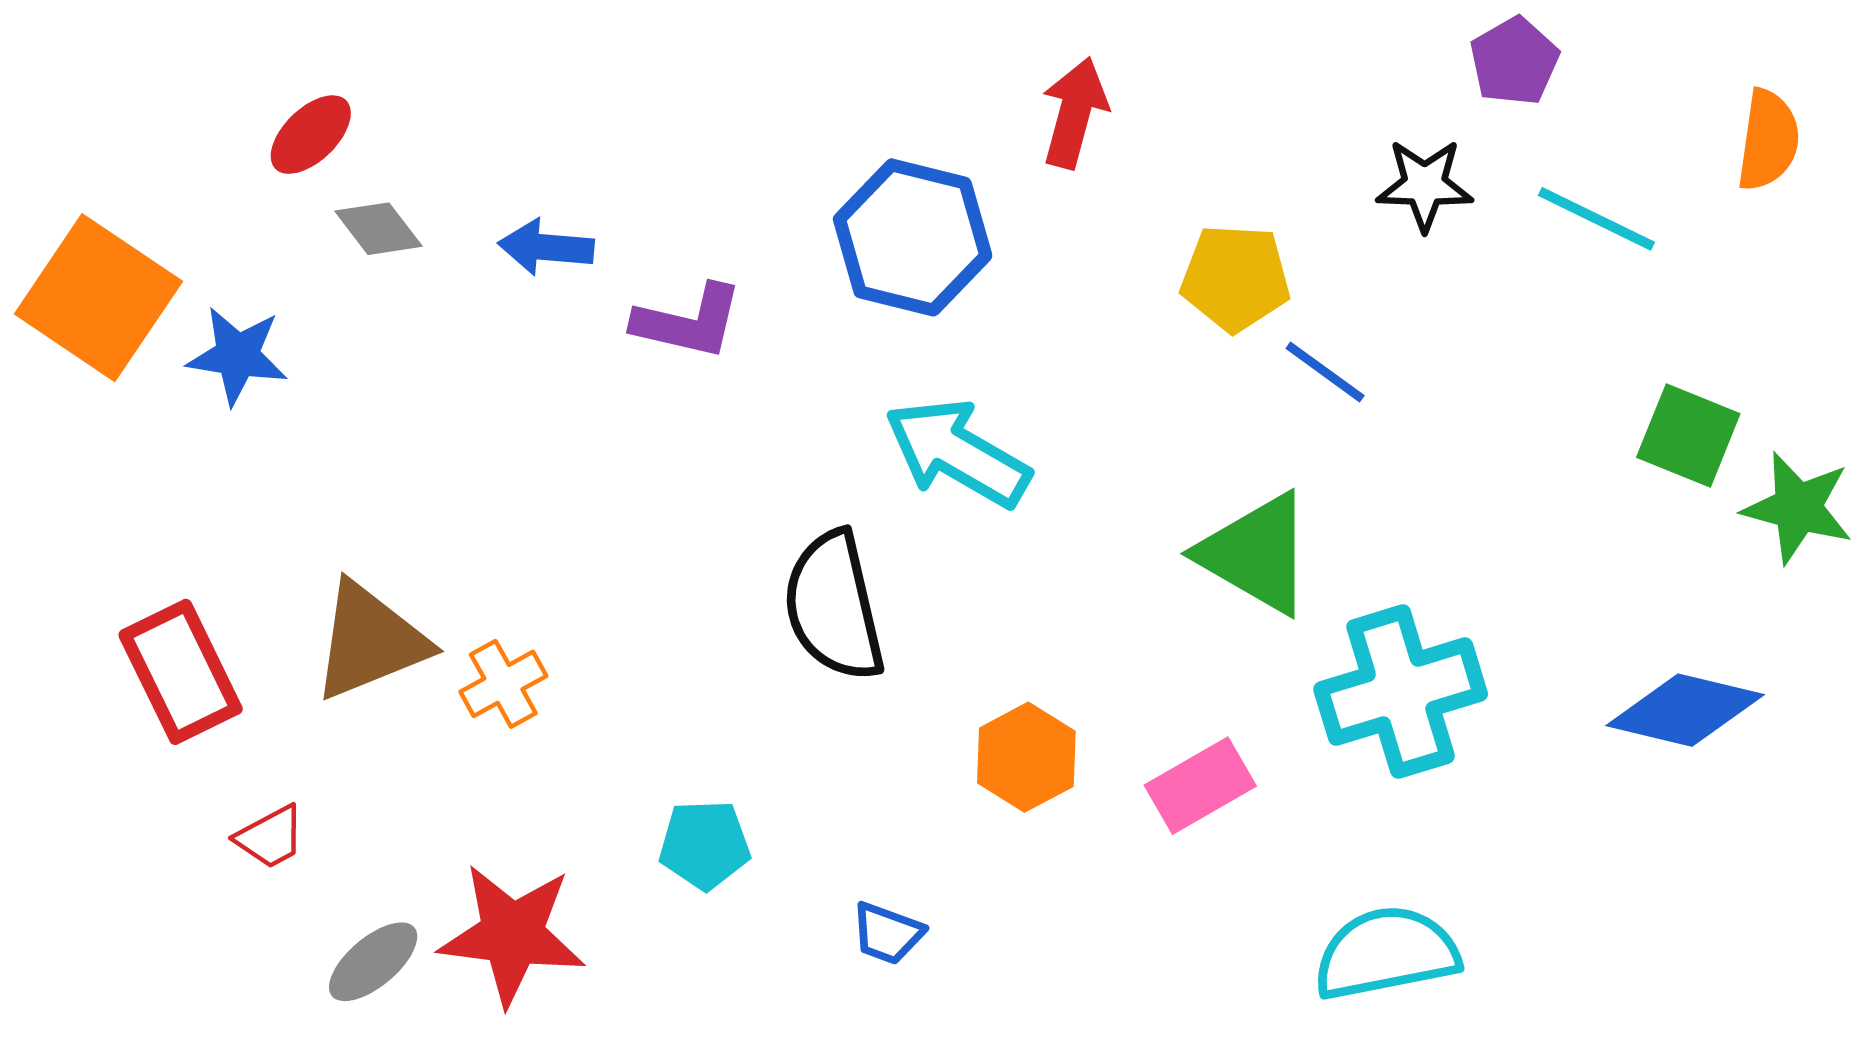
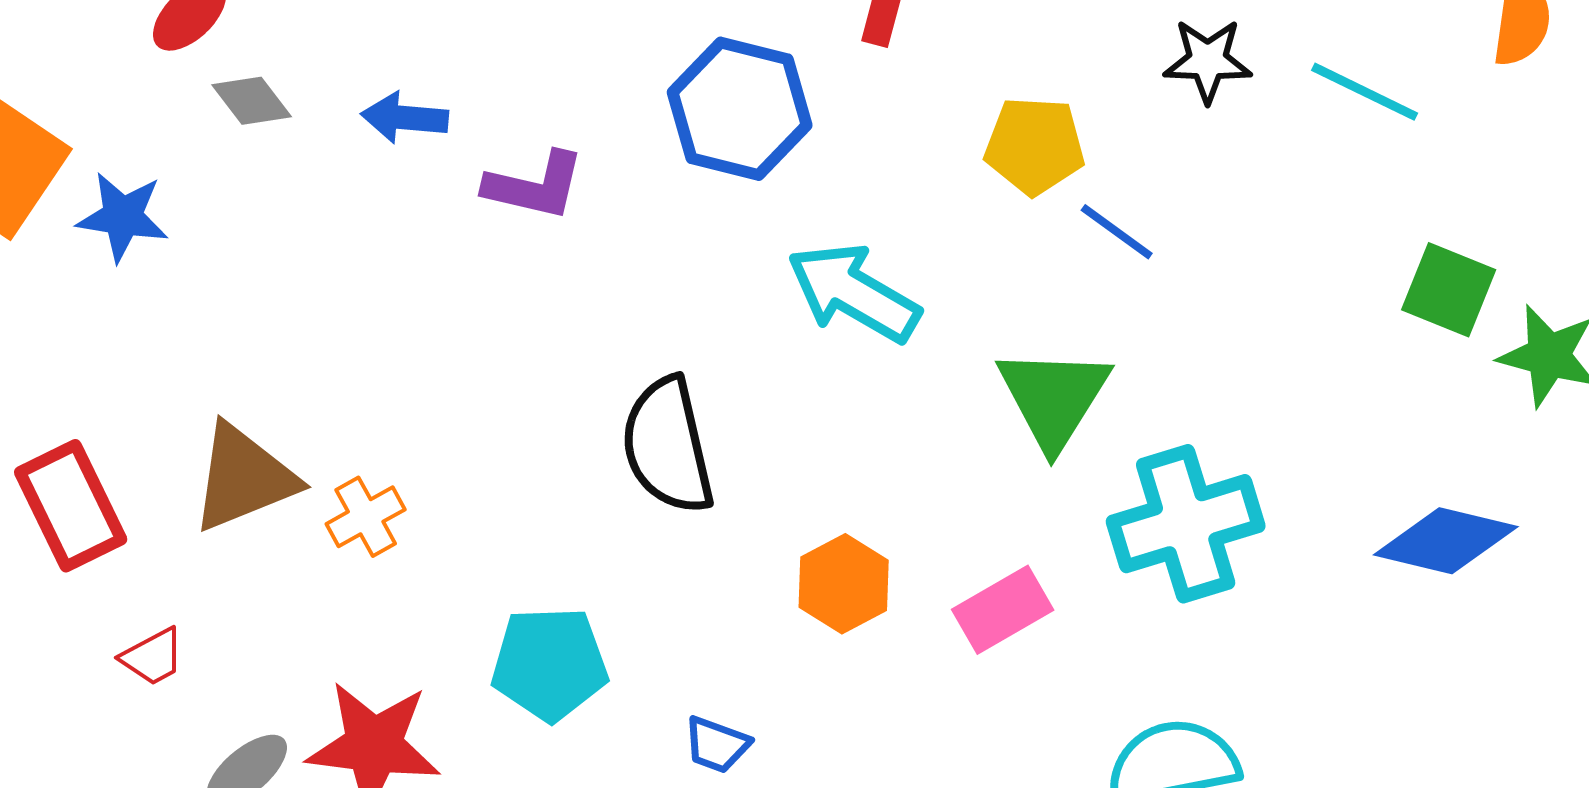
cyan arrow: (957, 453) -> (854, 293), moved
green triangle: (1256, 554) -> (1054, 398), turned 32
cyan pentagon: (705, 845) -> (550, 664), size x1.4

